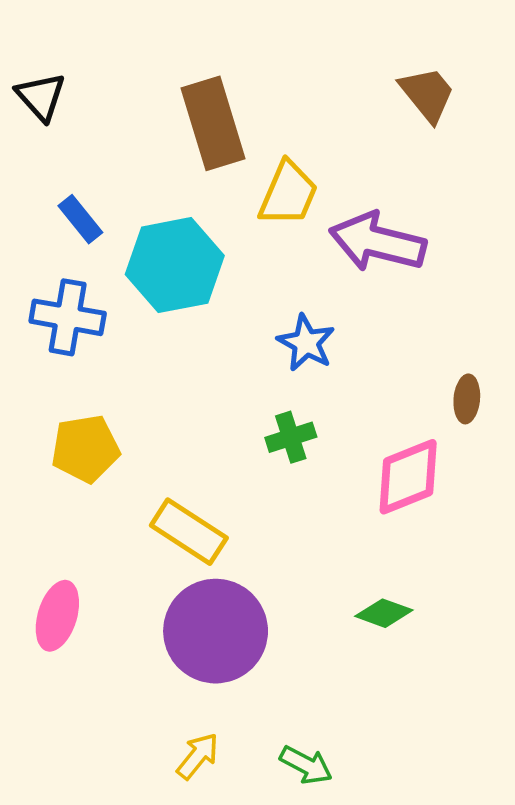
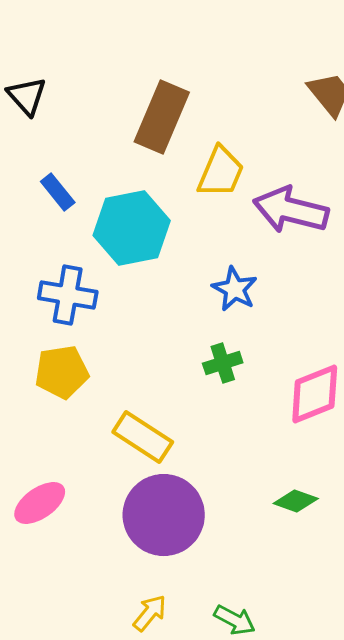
brown rectangle: (213, 123) -> (162, 117), turned 40
blue cross: (68, 317) -> (68, 295), moved
pink ellipse: (57, 616) -> (40, 503), turned 38

